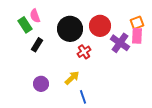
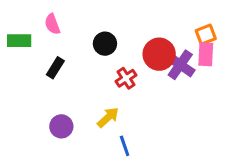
green rectangle: (25, 25) -> (19, 41), moved, turned -56
red circle: (100, 26) -> (159, 54), moved
black circle: (70, 29) -> (105, 44), size x0.6

